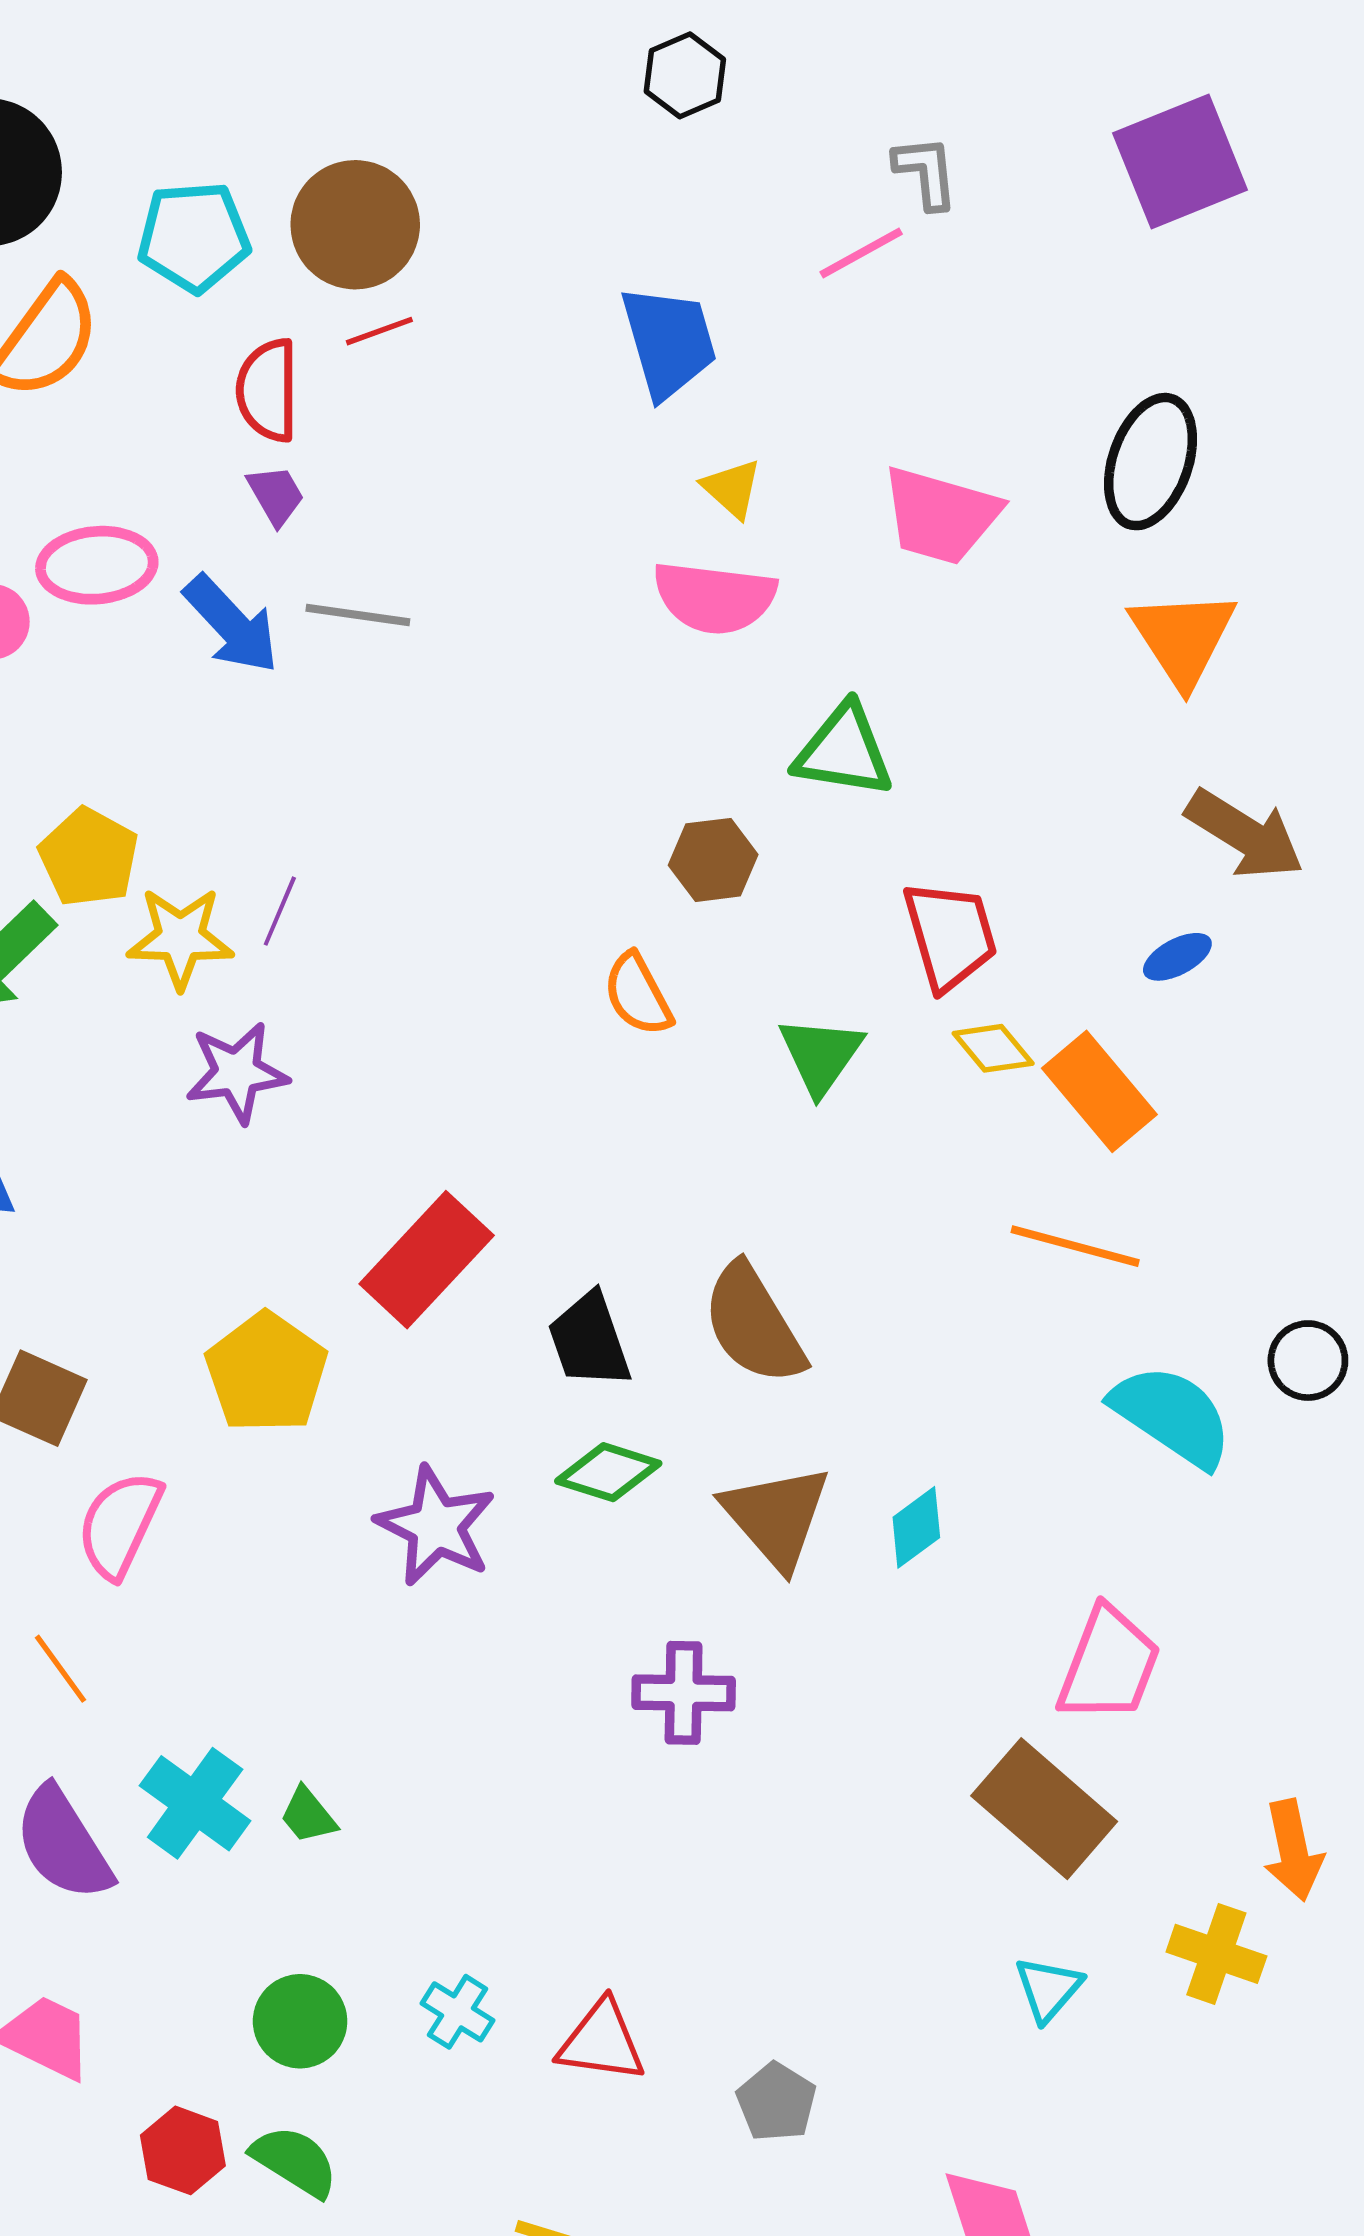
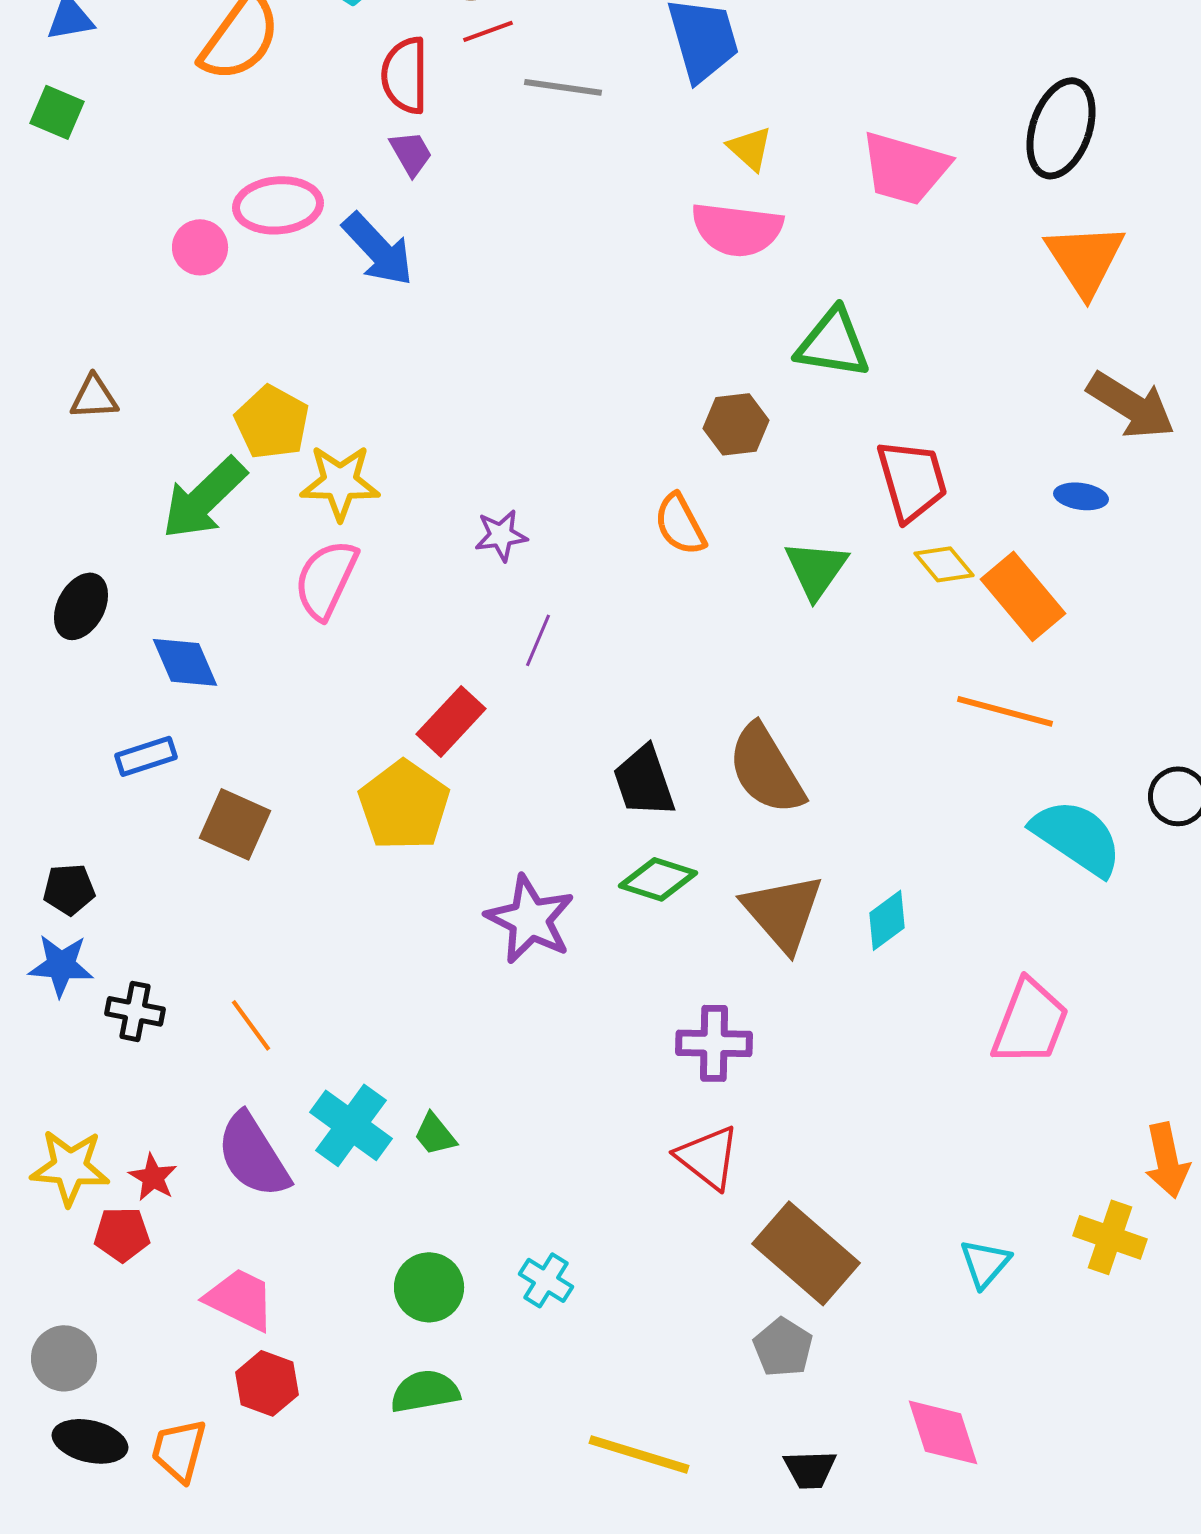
gray line: (358, 615) -> (563, 87), moved
purple line: (280, 911) -> (538, 640), moved
blue ellipse: (1177, 957) -> (1081, 496), turned 36
purple star: (237, 1073) -> (501, 535), moved, size x0.7
red rectangle: (427, 1260) -> (451, 721), moved, size x0.7
pink semicircle: (120, 1525) -> (326, 579), moved
brown rectangle: (1044, 1809) -> (806, 1253), moved
red triangle: (601, 2041) -> (708, 1157), moved, turned 30
red hexagon: (183, 2150) -> (267, 1383), moved
green semicircle: (295, 2161) -> (425, 1391), turned -42

